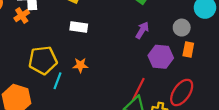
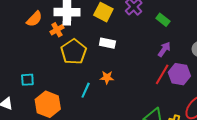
yellow pentagon: (43, 60) -> (74, 52), moved, turned -30
red line: (138, 89) -> (162, 74), moved

